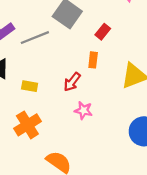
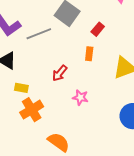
red arrow: (72, 82) -> (60, 73), moved
yellow rectangle: (30, 86) -> (21, 88), moved

